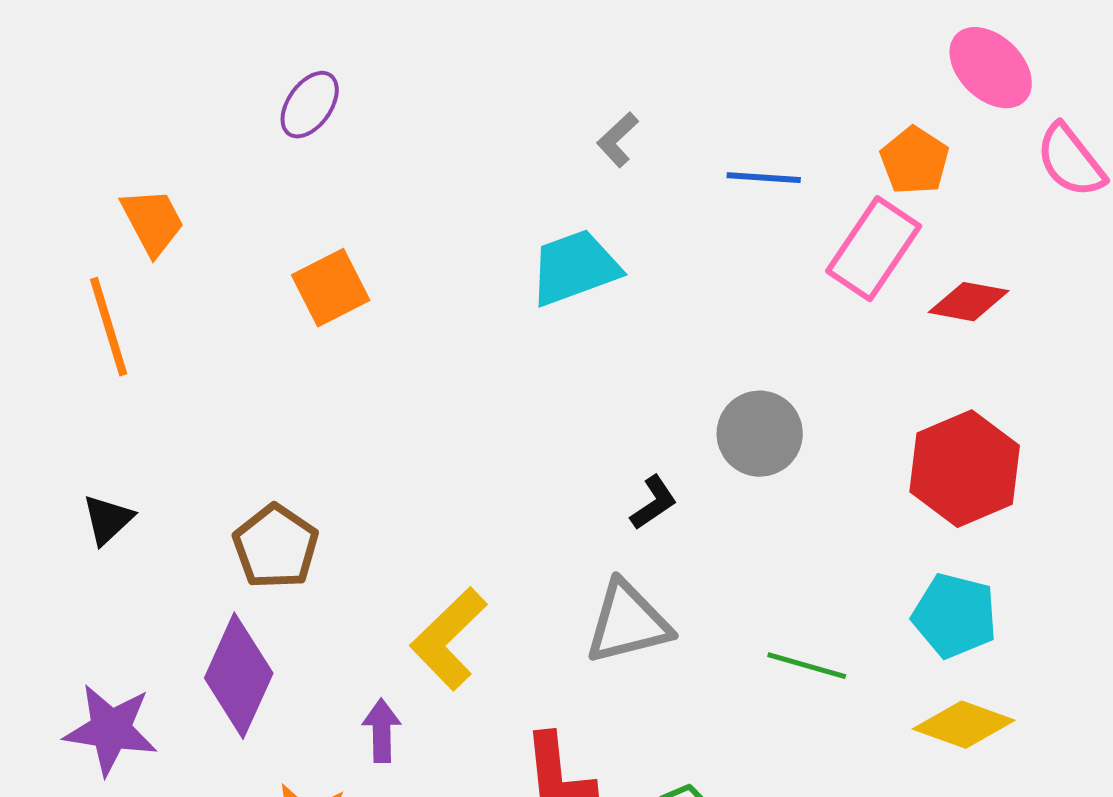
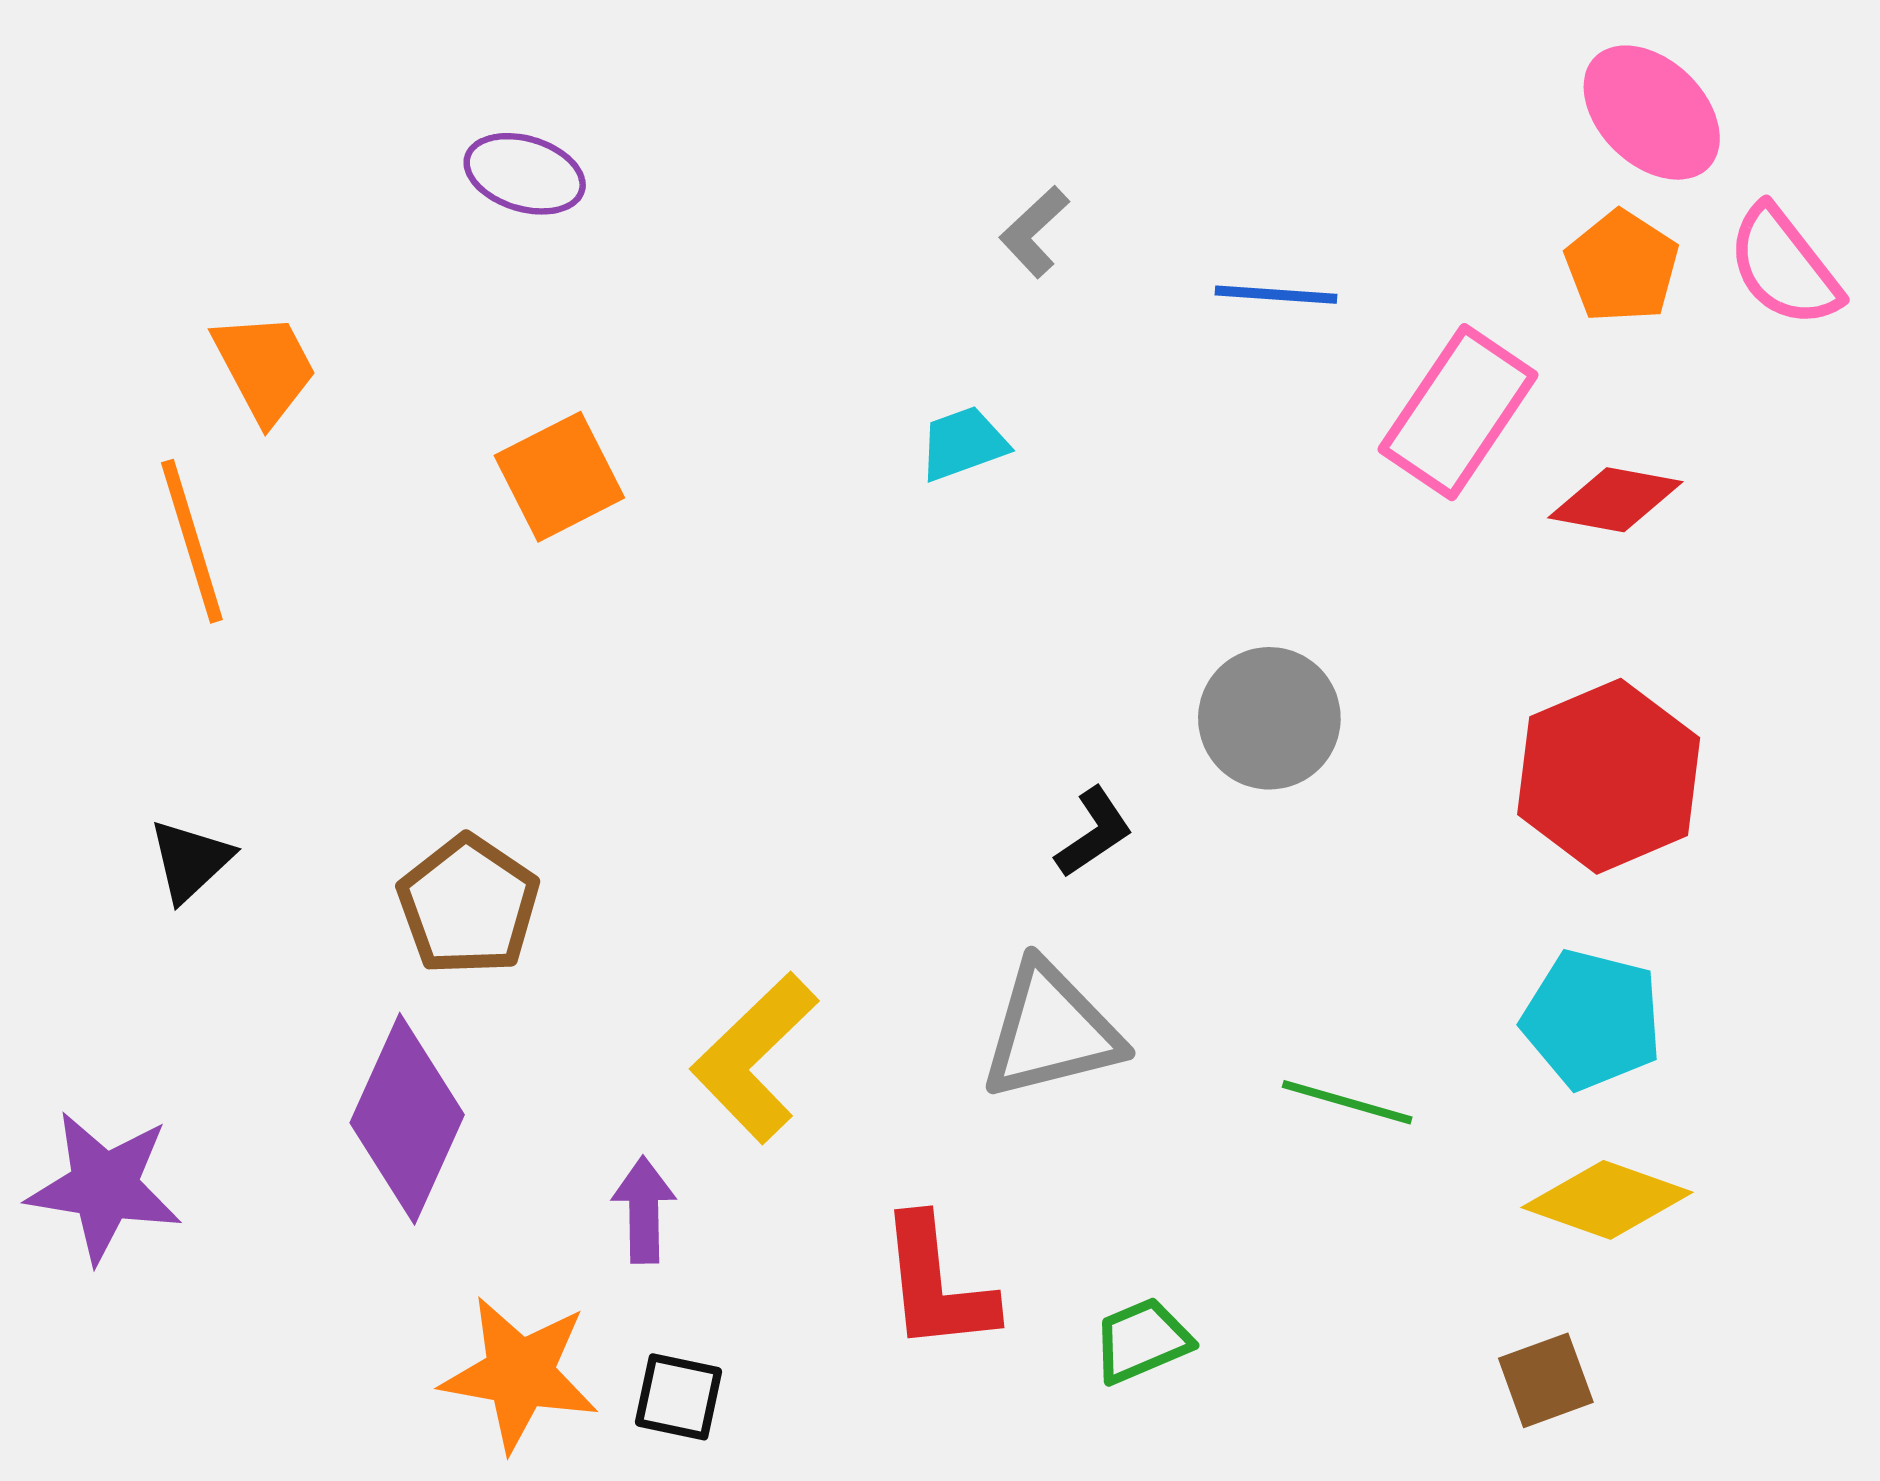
purple ellipse: (310, 105) -> (525, 174), turned 72
orange pentagon: (915, 161) -> (1622, 266), moved
cyan trapezoid: (575, 268) -> (963, 444), size x0.6
purple star: (111, 730) -> (104, 1187), moved

